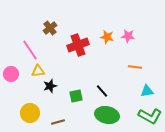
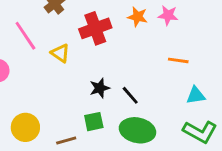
yellow triangle: (38, 71) -> (60, 53), moved, turned 40
black star: (50, 86) -> (100, 88), moved
green square: (76, 96) -> (94, 122), moved

